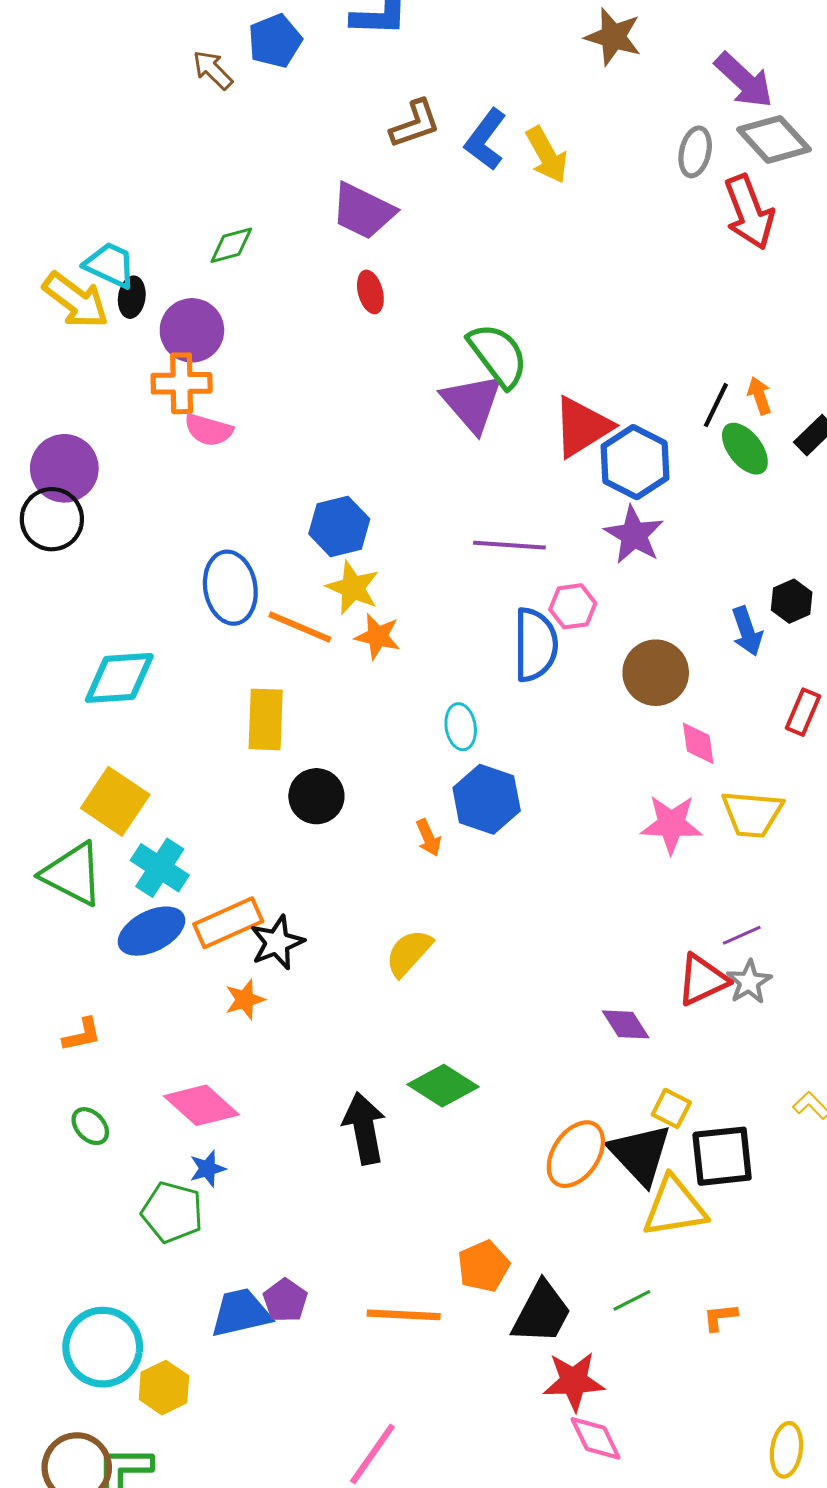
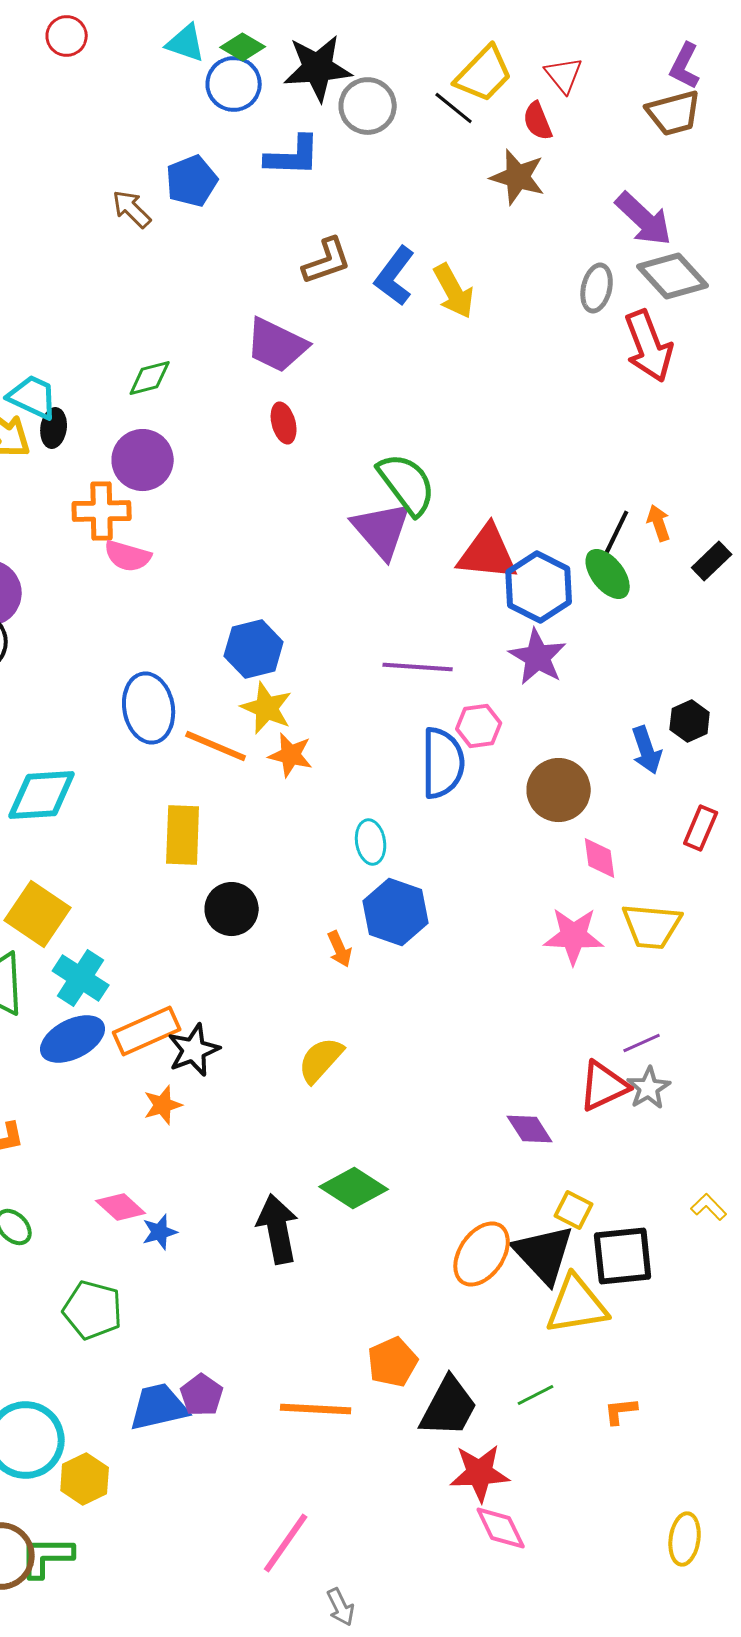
purple circle: (192, 330) -> (143, 460), moved
red triangle: (582, 427) -> (488, 553), turned 38
green ellipse: (745, 449) -> (608, 574), moved
pink diamond: (201, 1105) -> (121, 1207), size x0.7
blue star: (208, 1169) -> (160, 1232), moved

